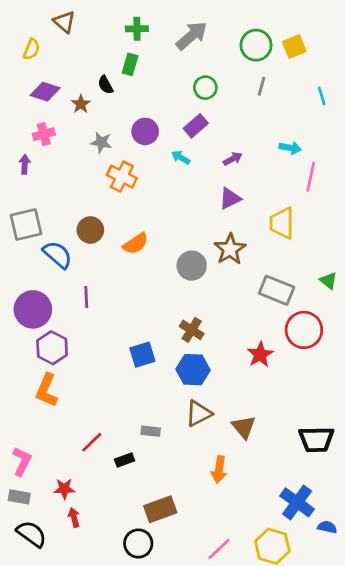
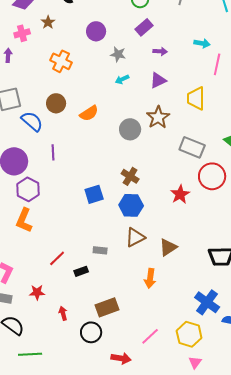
brown star: (81, 104) -> (48, 22), moved
purple rectangle: (196, 126) -> (144, 27), moved
gray star: (101, 142) -> (118, 54), moved
cyan arrow: (181, 157) -> (122, 79), moved, turned -56
purple arrow: (233, 159) -> (160, 51), turned 32
orange cross: (122, 177) -> (61, 61), moved
brown triangle: (244, 427) -> (168, 247), turned 36
red arrow: (74, 517) -> (63, 313), moved

